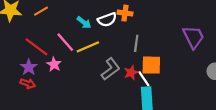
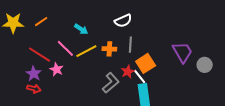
orange cross: (125, 13) -> (109, 49), moved
white semicircle: (107, 20) -> (123, 21), moved
purple trapezoid: (193, 37) -> (182, 52), moved
orange square: (151, 65) -> (146, 63), turned -30
gray L-shape: (111, 69) -> (111, 83), moved

